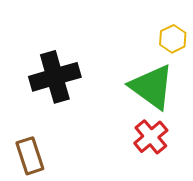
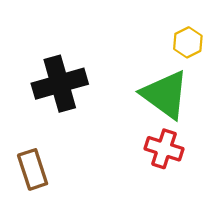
red cross: (151, 137) -> (164, 149), turned -32

